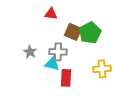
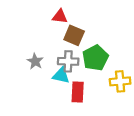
brown square: (73, 32) -> (74, 35), moved
green pentagon: (90, 33) -> (95, 58), moved

